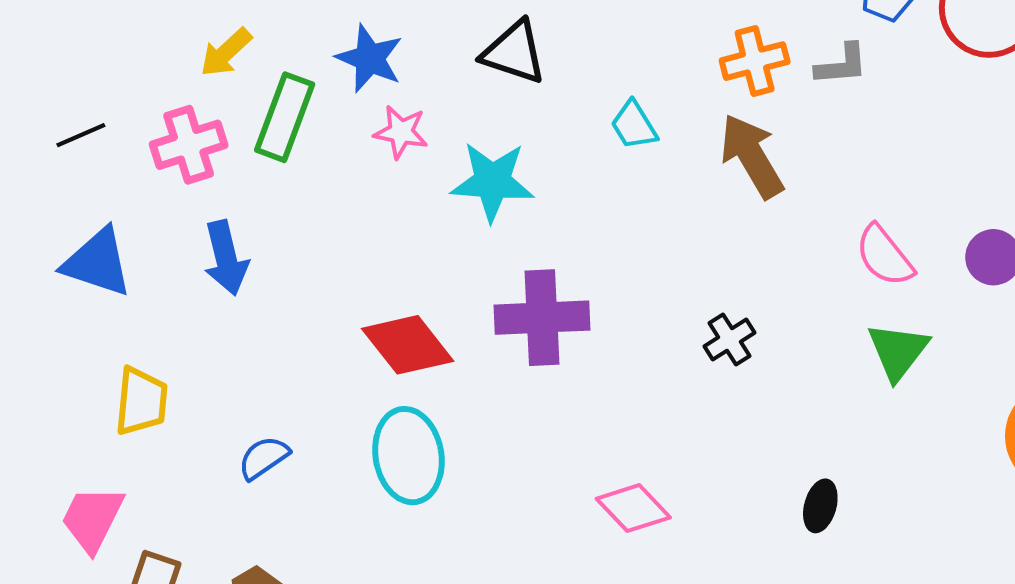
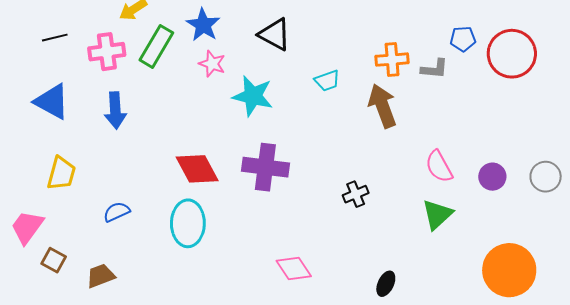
cyan trapezoid: (634, 125) -> (327, 81), turned -88

